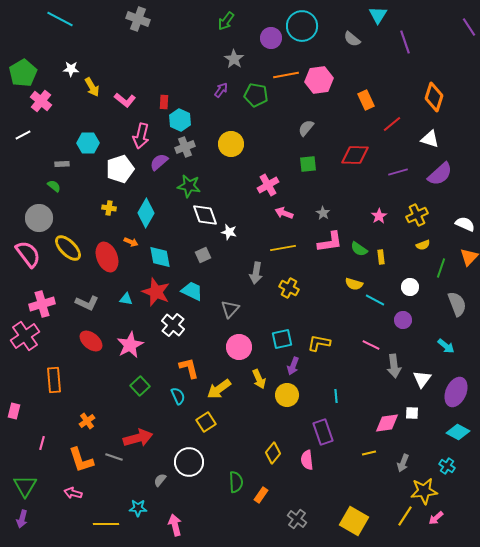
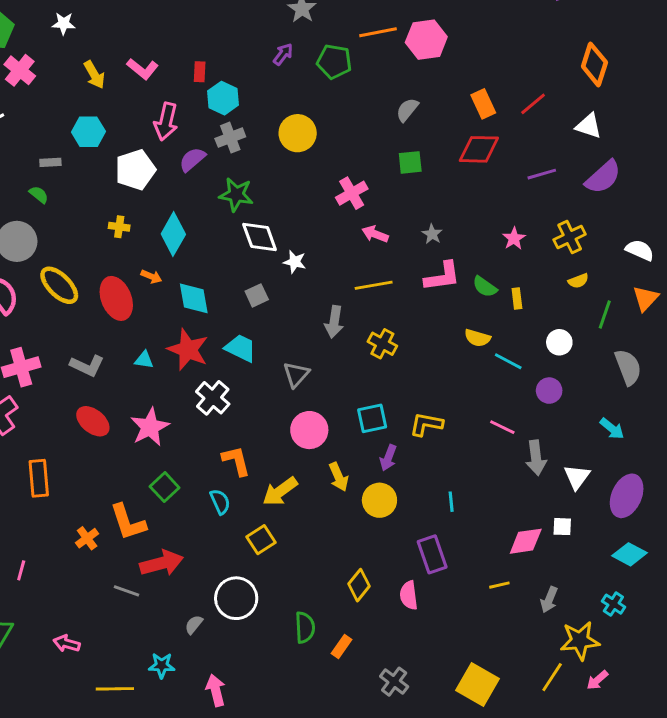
yellow arrow: (92, 87) -> (94, 75), moved
orange rectangle: (366, 100) -> (483, 104), moved
orange L-shape: (81, 460) -> (128, 522), moved

